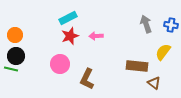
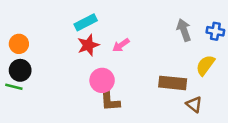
pink arrow: (96, 36) -> (121, 45), turned -32
pink circle: (60, 64) -> (102, 80), moved
brown L-shape: (87, 79) -> (110, 99), turned -30

